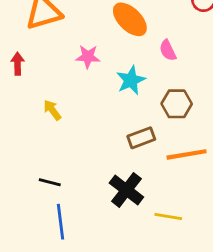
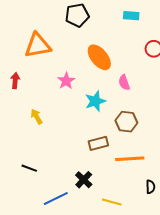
pink star: (88, 57) -> (66, 81), turned 30
black cross: (126, 190) -> (84, 180), size x0.7
blue line: (60, 222) -> (56, 198), moved, turned 65

